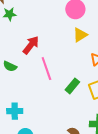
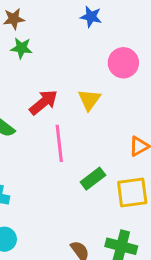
yellow triangle: (80, 35) -> (89, 100), moved, turned -35

